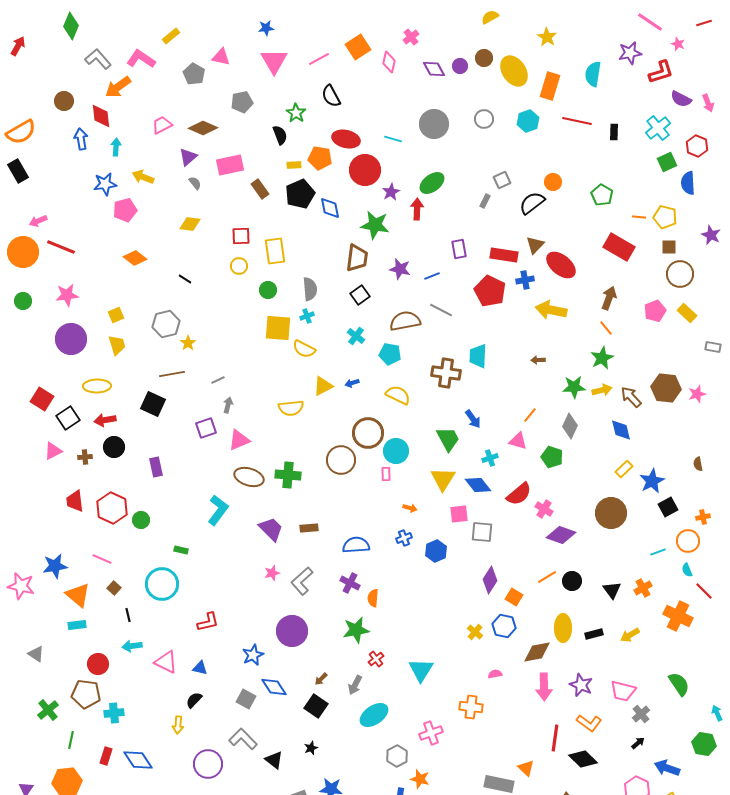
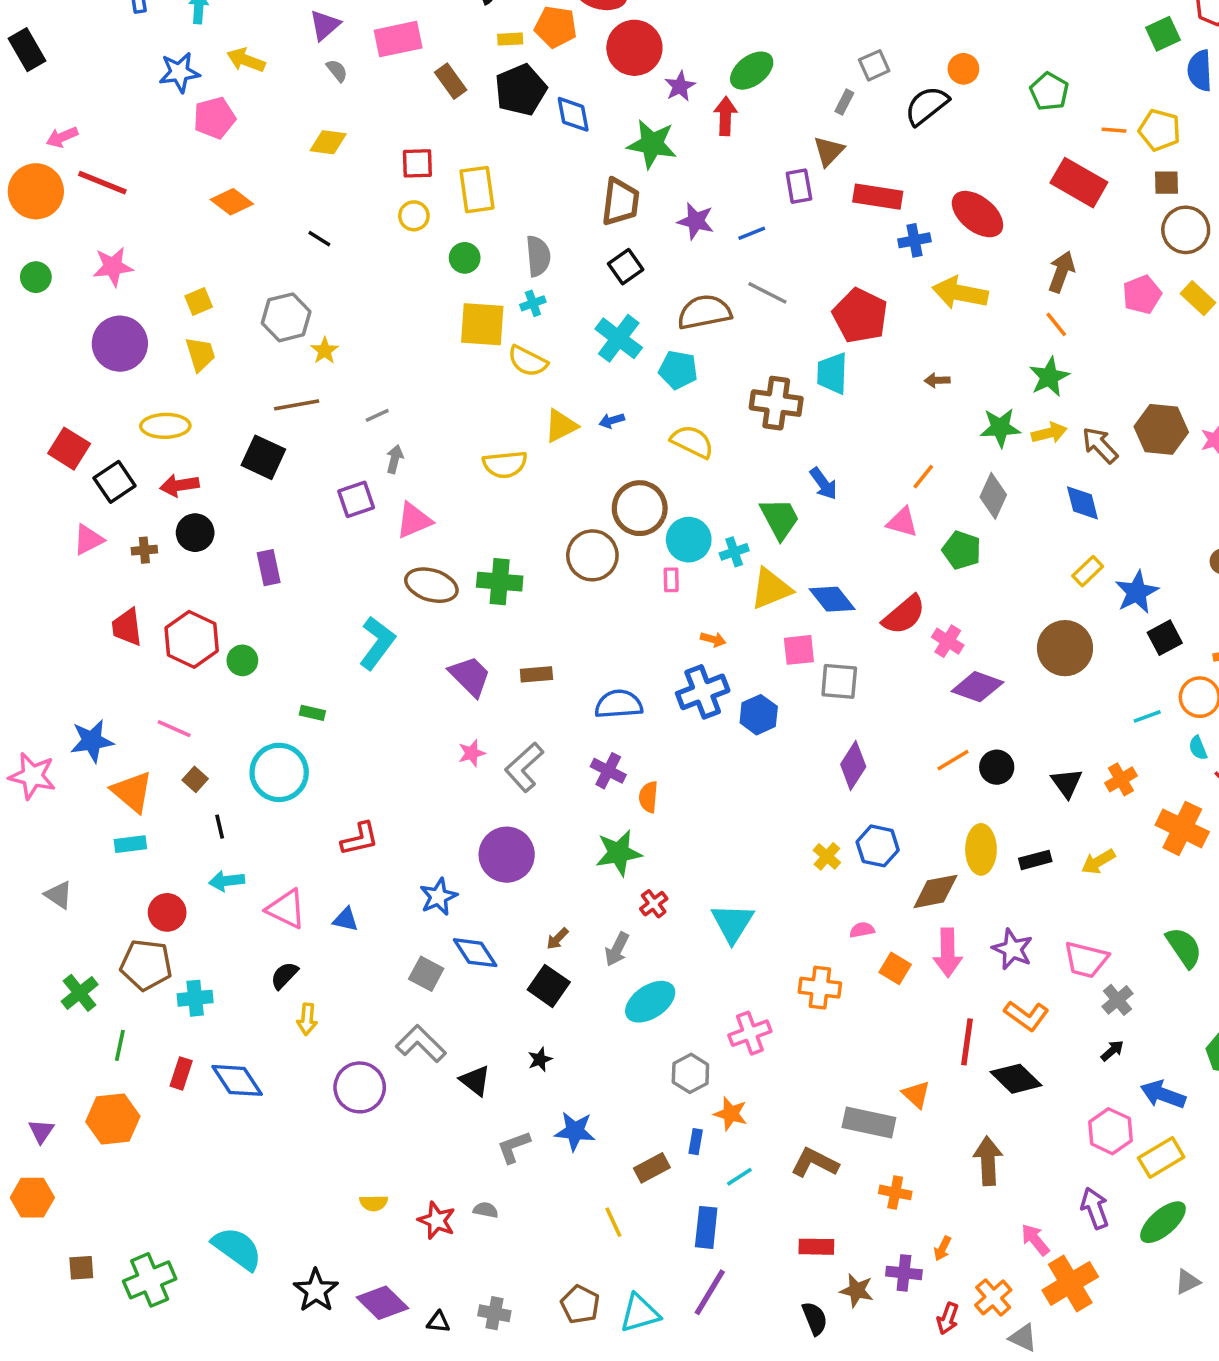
brown triangle: (535, 245) -> (829, 151), moved
red pentagon: (490, 291) -> (860, 316), moved
cyan cross: (356, 336) -> (619, 338), size x1.5
cyan cross: (490, 458) -> (734, 552), moved
yellow triangle: (443, 479) -> (771, 589), turned 36
blue cross: (404, 538) -> (703, 692), size x1.8
orange square: (514, 597) -> (895, 968), moved
black semicircle: (194, 700) -> (284, 975), moved

